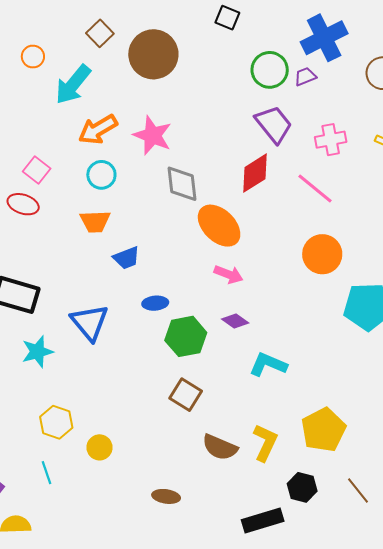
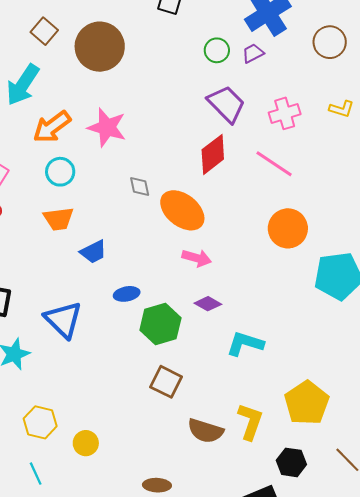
green circle: (270, 70) -> (217, 50), size x0.7
gray diamond: (182, 184) -> (140, 187), moved, size x0.6

